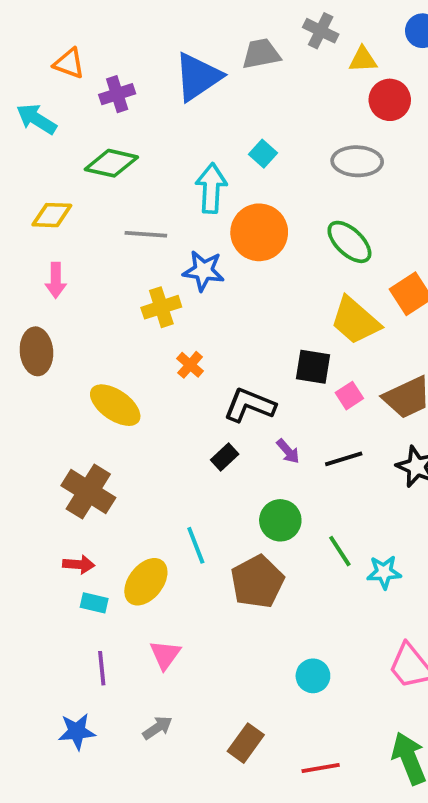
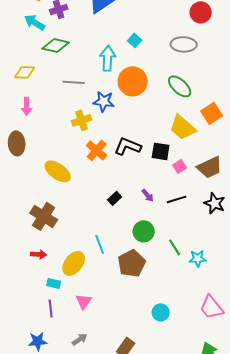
cyan arrow: (36, 119) -> (35, 22), moved
orange cross: (190, 365) -> (97, 150), size x1.5
black L-shape: (250, 405) -> (128, 146), moved
cyan rectangle: (94, 603) -> (54, 283), moved

